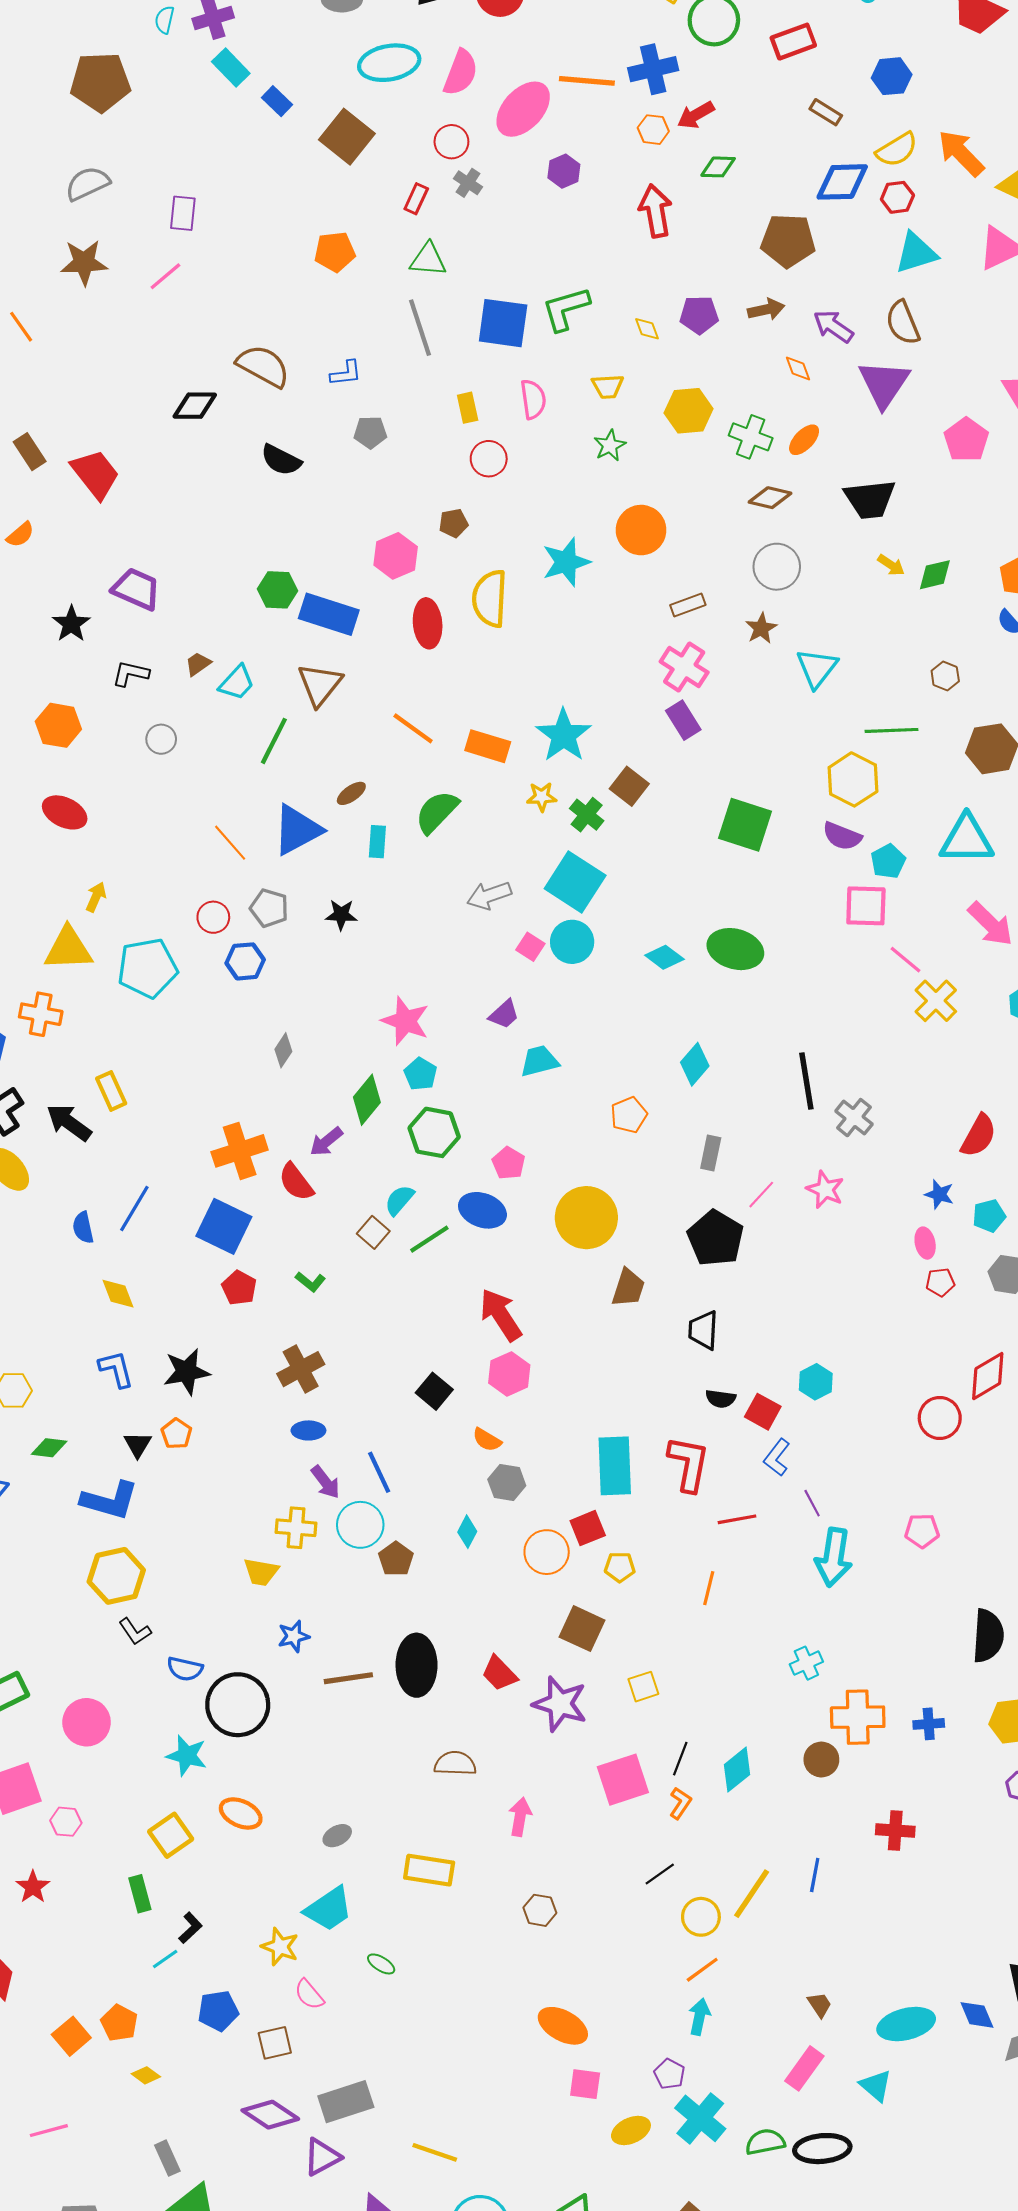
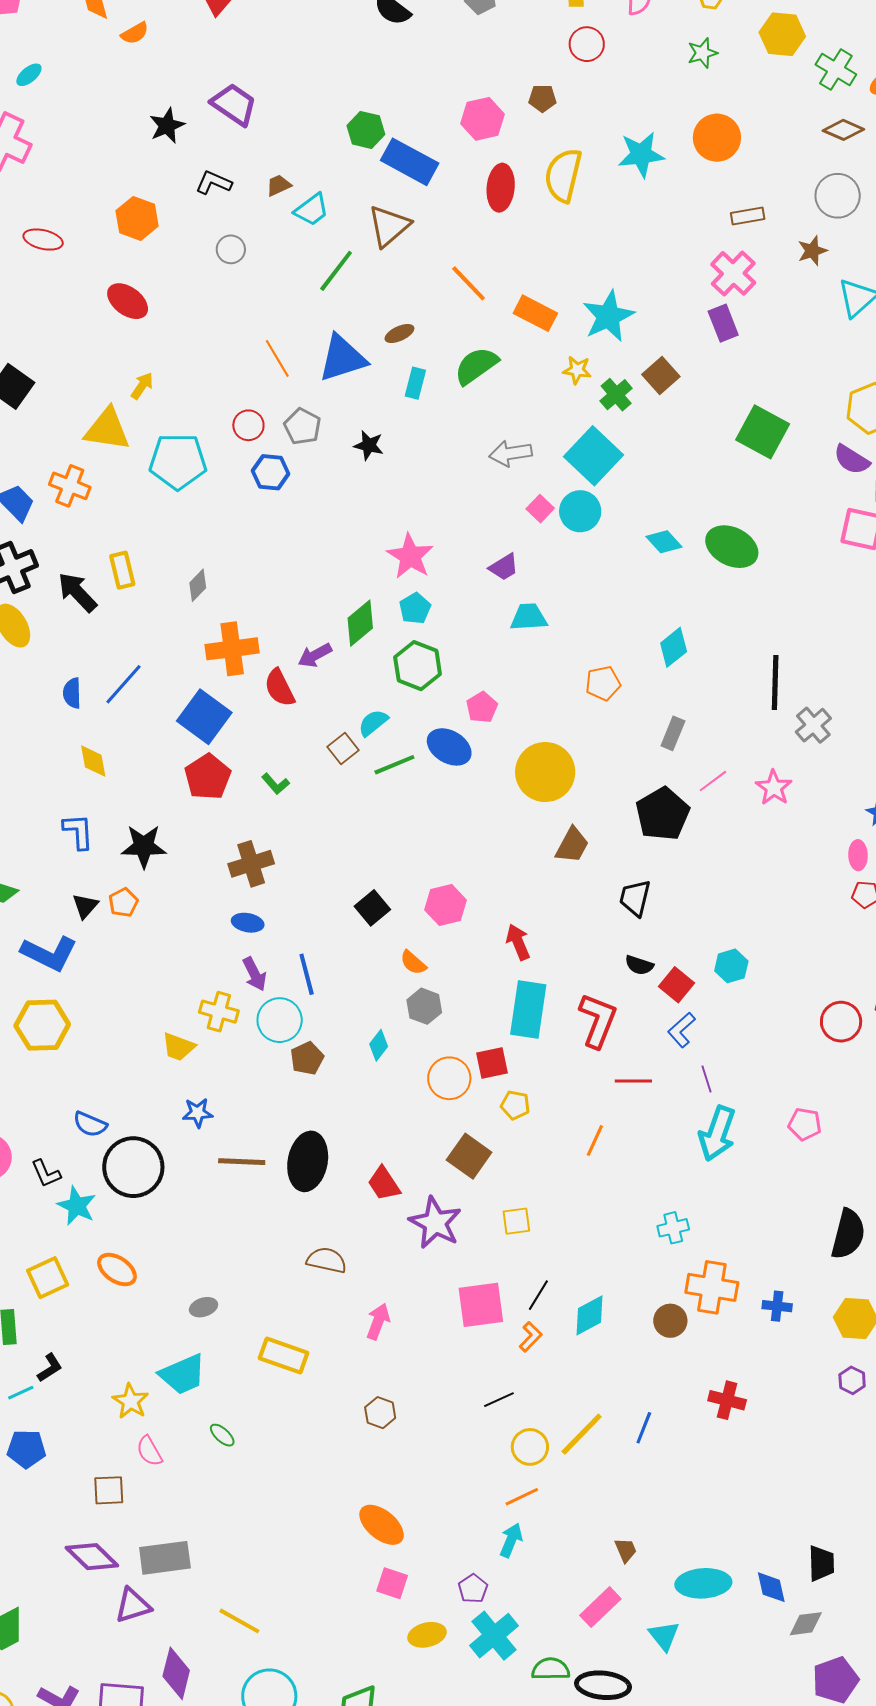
gray diamond: (283, 1050) -> (198, 585), moved
red pentagon: (239, 1288) -> (208, 777), size x1.4
red arrow: (501, 1315) -> (518, 942), moved, size x0.7
black L-shape: (135, 1632) -> (46, 1173), moved
blue pentagon: (218, 2011) -> (26, 1449), moved

